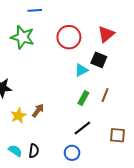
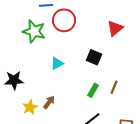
red circle: (69, 37) -> (64, 20), moved
black square: (99, 60) -> (94, 57), moved
cyan triangle: (81, 70) -> (57, 63), moved

